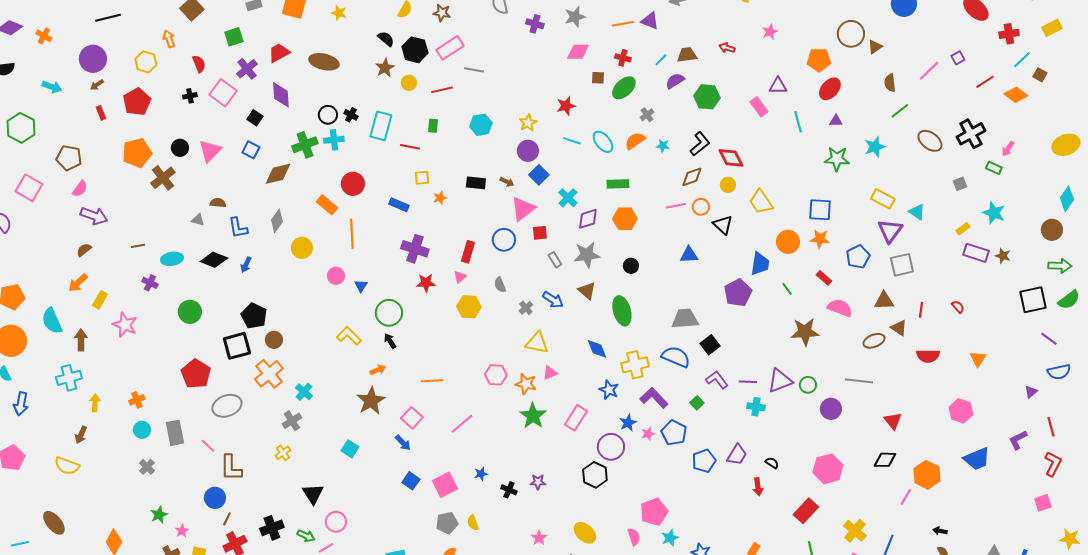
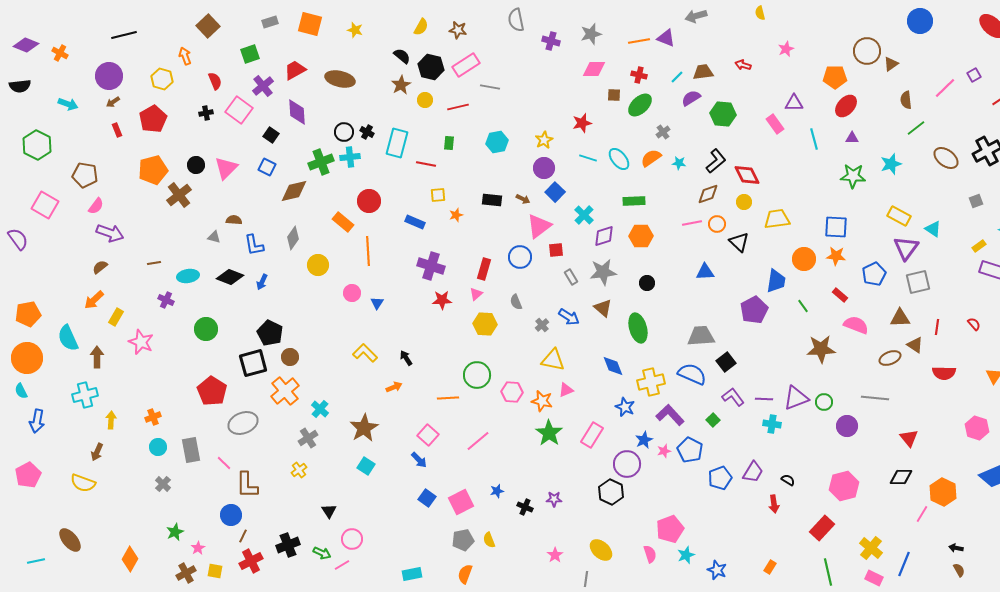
yellow trapezoid: (761, 202) -> (777, 219), turned 116
green circle: (389, 313) -> (477, 375), moved
brown star: (371, 401) -> (364, 428), moved
black triangle: (313, 494) -> (329, 511), size x0.7

